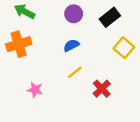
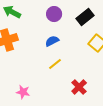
red cross: (102, 89) -> (79, 87), moved
pink star: (35, 90) -> (23, 92), moved

